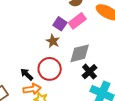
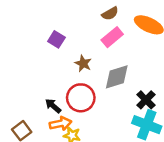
purple square: (60, 24) -> (56, 39), moved
black cross: (90, 72) -> (146, 100), moved

